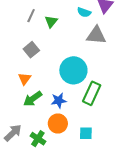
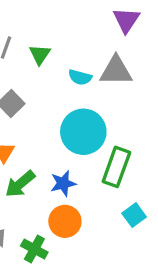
cyan semicircle: (84, 12) -> (80, 77), moved
cyan square: (86, 133) -> (134, 215), moved, turned -32

